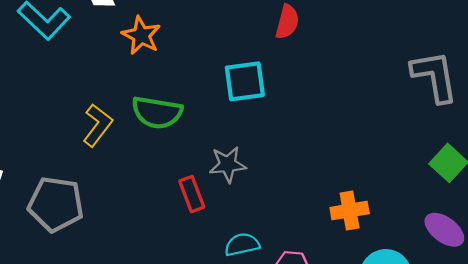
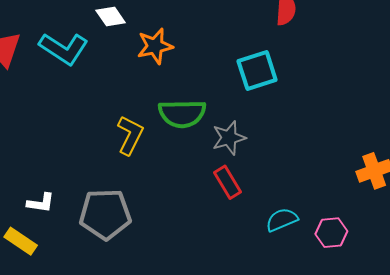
orange star: (141, 35) -> (155, 46), turned -30
gray star: (228, 164) -> (229, 138), moved

